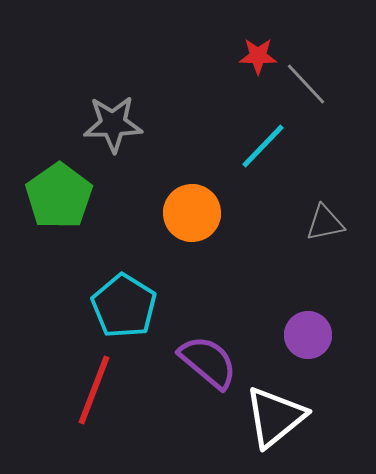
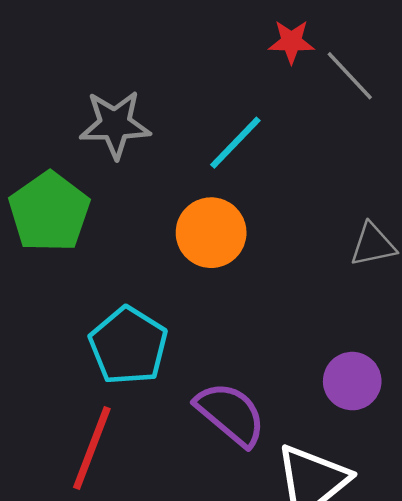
cyan line: (263, 146) -> (235, 143), moved

